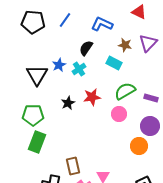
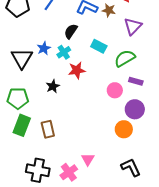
brown star: (125, 45) -> (109, 10), moved
green semicircle: (125, 91) -> (125, 58), moved
red star: (92, 97) -> (77, 70), moved
pink circle: (119, 114) -> (115, 90), moved
brown rectangle: (73, 166) -> (48, 129), moved

